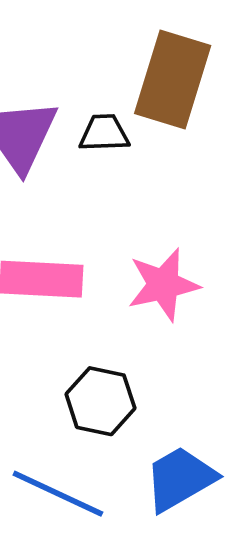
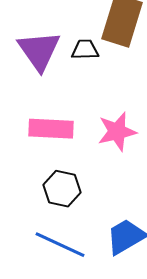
black hexagon: (100, 401) -> (62, 189), moved

